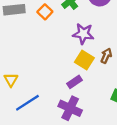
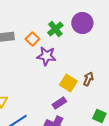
purple star: (83, 34) -> (46, 56), moved

